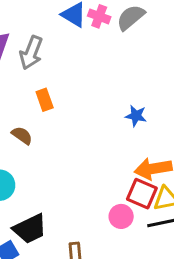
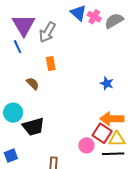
black trapezoid: (30, 229) -> (33, 127), moved

